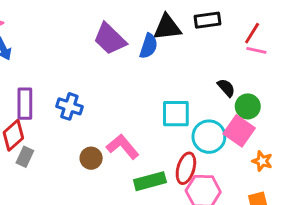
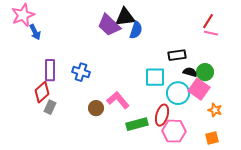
black rectangle: (207, 20) -> (177, 55), moved
black triangle: (167, 27) -> (125, 17), moved
black semicircle: (226, 88) -> (190, 72), moved, turned -32

